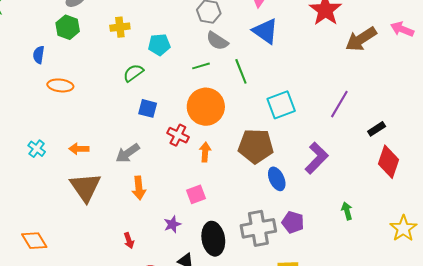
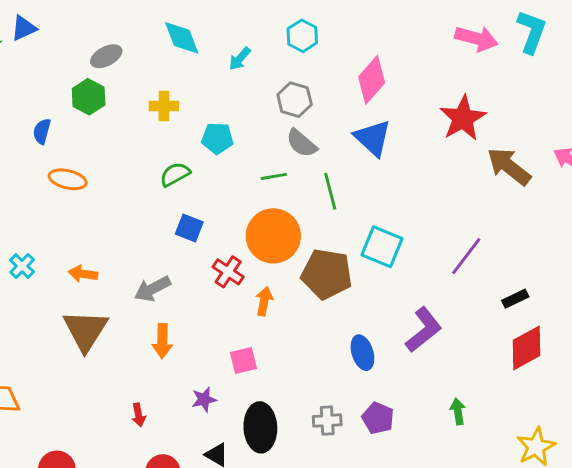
brown arrow: (361, 39) -> (509, 166), turned 64
cyan square: (281, 105) -> (382, 247), turned 36
brown pentagon: (256, 146) -> (327, 274), moved
red diamond: (388, 162) -> (527, 348), turned 36
gray cross: (258, 228) -> (327, 421), size x0.6

